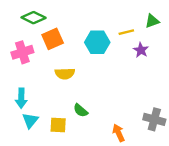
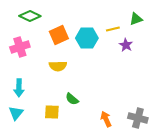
orange square: (53, 39) -> (59, 35), moved
gray cross: (154, 119) -> (138, 118), moved
cyan triangle: (30, 121) -> (16, 113), moved

